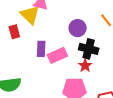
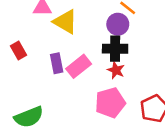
yellow triangle: (30, 15) -> (65, 22), moved
purple circle: (78, 28) -> (118, 24), moved

